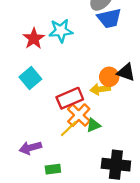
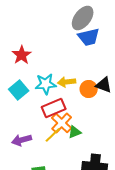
cyan star: (61, 31) -> (46, 84), moved
yellow arrow: (100, 89) -> (67, 82), moved
purple arrow: (30, 148) -> (22, 140), moved

